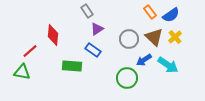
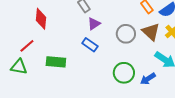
red diamond: (53, 35) -> (41, 19), moved
blue arrow: (144, 60) -> (148, 79), moved
green rectangle: (72, 66) -> (56, 62), moved

